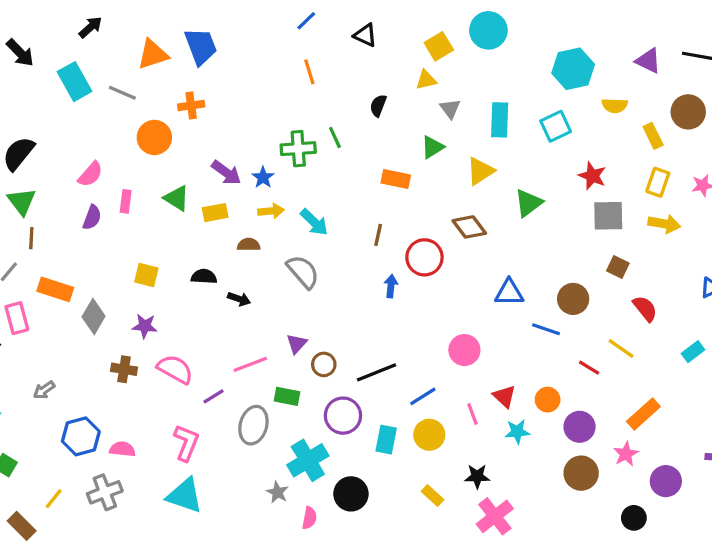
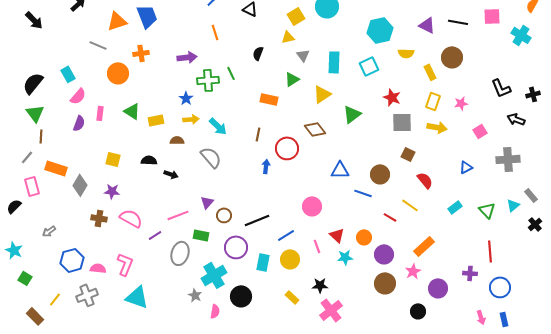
cyan rectangle: (74, 82) -> (68, 74), moved, size x0.7
purple arrow: (226, 173) -> (187, 57), moved, turned -42
pink L-shape: (186, 443) -> (125, 264), moved

